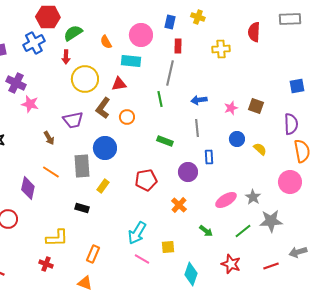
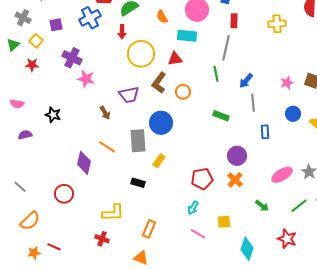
blue arrow: (199, 100) -> (246, 81), moved, turned -42
purple circle: (188, 172) -> (237, 156), moved
red pentagon: (146, 180) -> (202, 179), moved
cyan arrow: (137, 233) -> (193, 208), size x0.6

